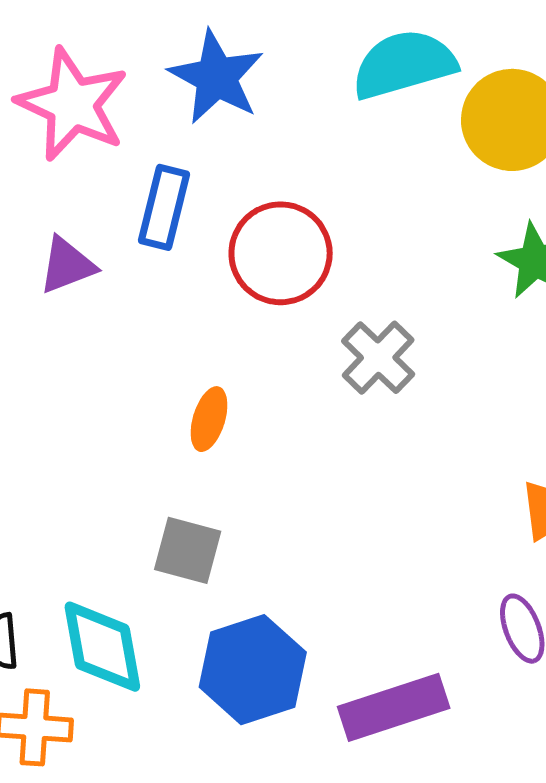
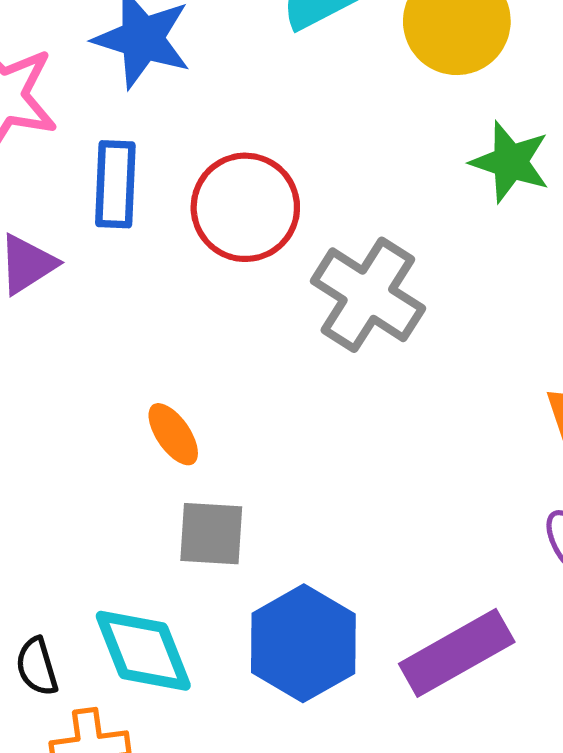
gray cross: (378, 358) -> (368, 295), size x1.4
orange ellipse: (209, 419) -> (173, 434), moved, turned -40

